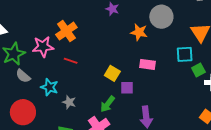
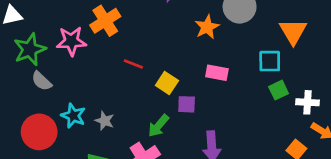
orange star: (139, 32) -> (207, 27), turned 30
red line: (71, 61) -> (133, 64), moved
green square: (198, 70) -> (279, 90), moved
cyan star: (49, 87) -> (73, 116), moved

